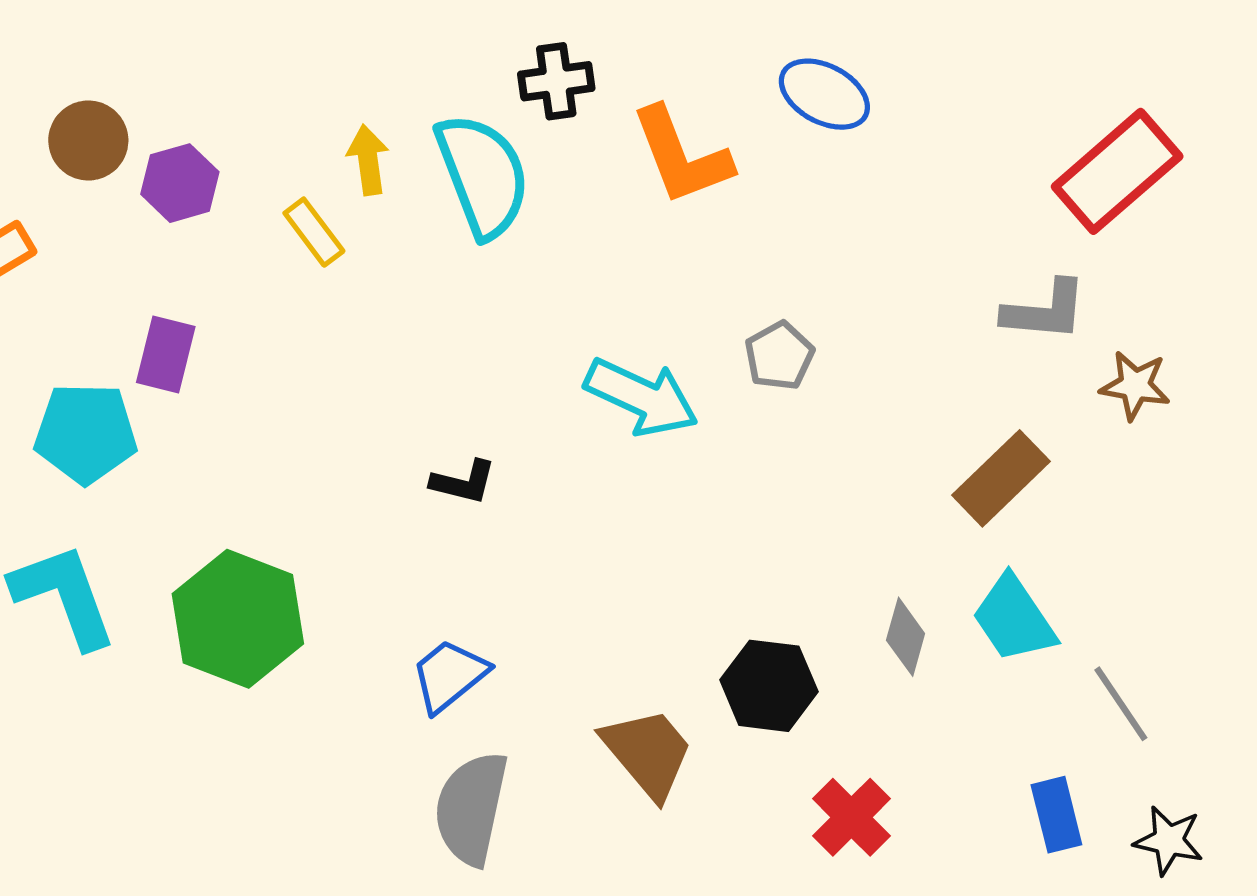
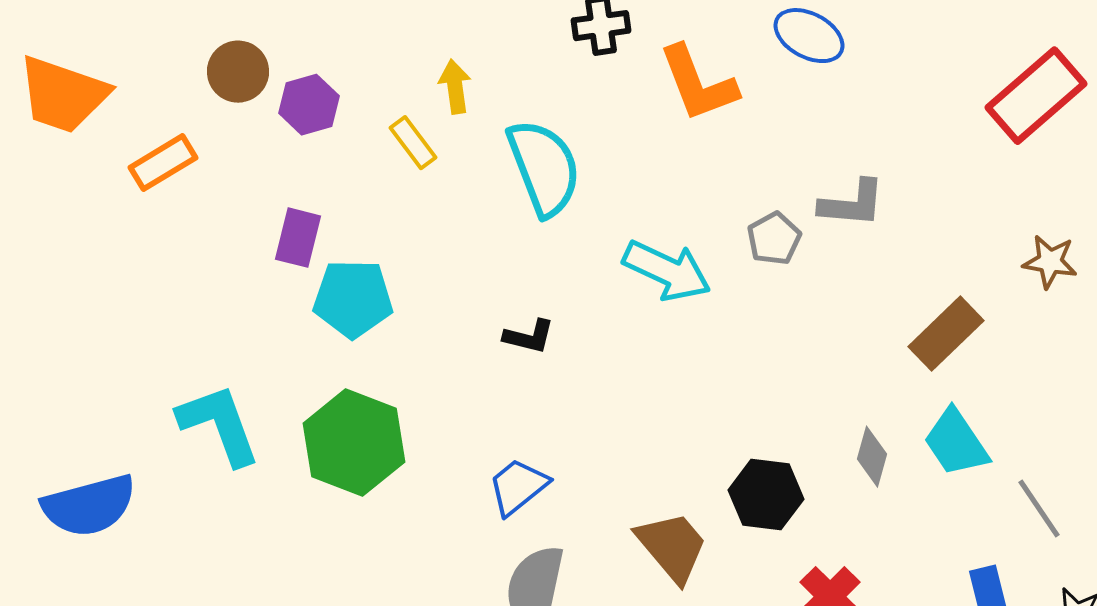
cyan semicircle: (483, 175) -> (544, 168), moved
gray L-shape: (1045, 311) -> (852, 204), moved
cyan pentagon: (86, 433) -> (353, 299), moved

